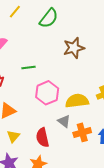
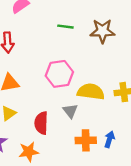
green line: (29, 68) -> (65, 27), moved
orange cross: (82, 132) -> (86, 140), moved

